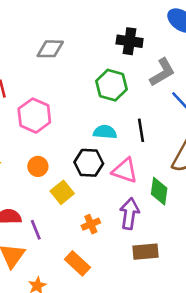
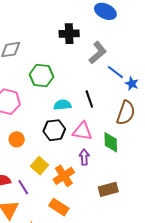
green hexagon: (112, 85) -> (42, 76), moved
yellow square: (62, 192) -> (39, 166), moved
purple arrow: (129, 214) -> (84, 157), moved, size x0.7
orange cross: (91, 224) -> (64, 176), size x1.5

